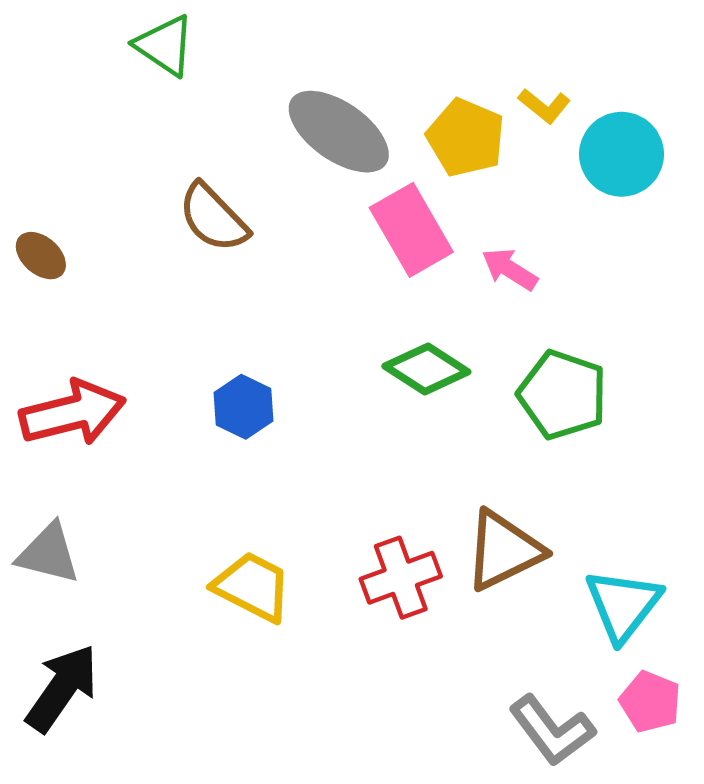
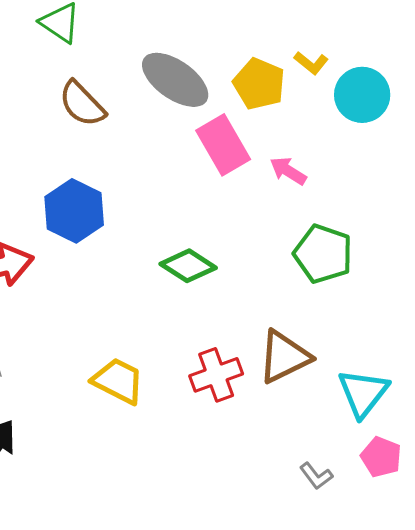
brown semicircle: (213, 218) -> (82, 104), moved
green diamond: (426, 369) -> (188, 266), moved
blue hexagon: (243, 407) -> (74, 211), moved, size x1.5
gray L-shape: (552, 730) -> (316, 476), size x0.6

